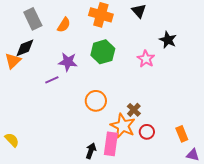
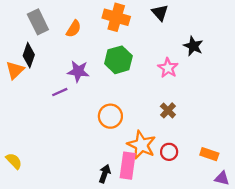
black diamond: (25, 48) -> (29, 55), turned -50
brown cross: (134, 110) -> (168, 110), moved
orange rectangle: (182, 134) -> (209, 154), turned -49

